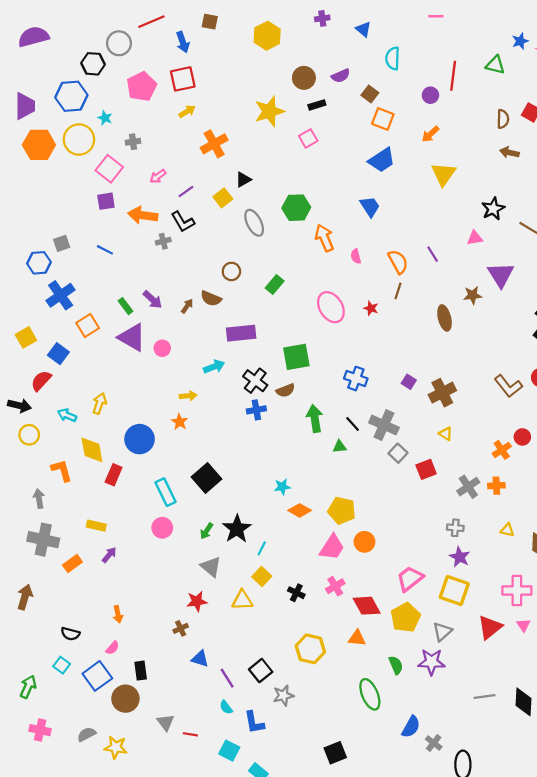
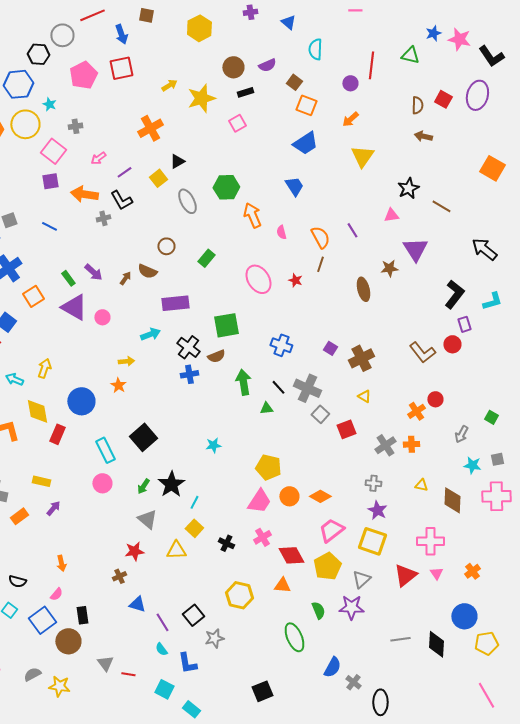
yellow arrow: (187, 111) -> (169, 85), moved
orange diamond: (300, 510) -> (320, 496), moved

